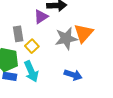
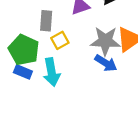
blue arrow: (73, 75) -> (106, 63), moved

